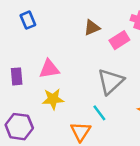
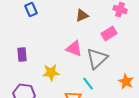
pink rectangle: (119, 40) -> (109, 34), moved
pink triangle: (49, 69) -> (74, 49), moved, turned 30

